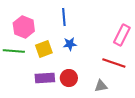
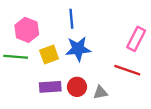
blue star: (70, 44) -> (78, 49), size x1.6
gray triangle: (101, 86) -> (100, 92), moved

